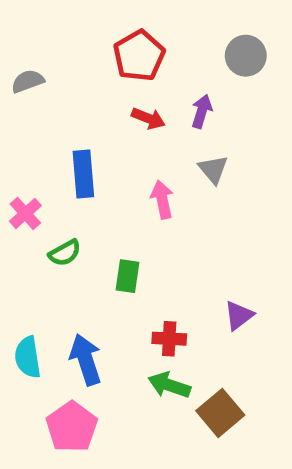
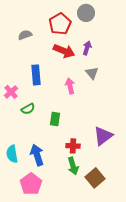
gray circle: (246, 56) -> (86, 13), moved
gray semicircle: (28, 81) -> (25, 35), moved
red arrow: (148, 118) -> (64, 51), size x1.5
purple triangle: (239, 316) -> (103, 136), size x1.5
green arrow: (169, 385) -> (73, 166), turned -126

